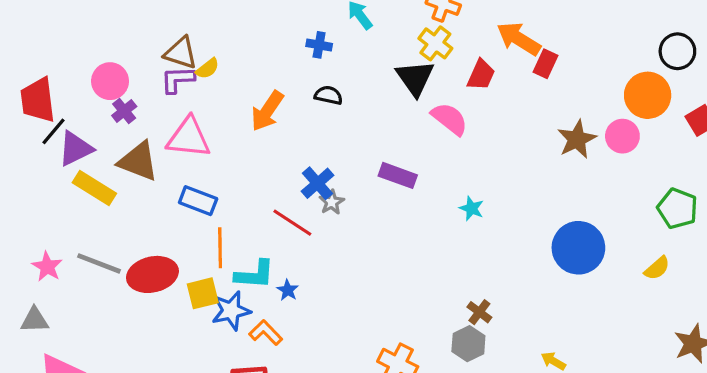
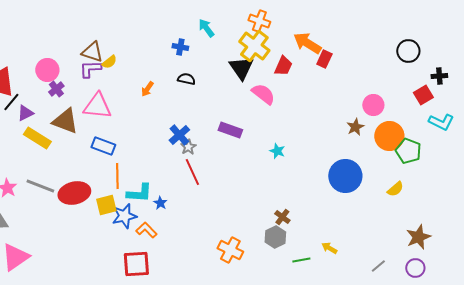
yellow cross: (435, 43) -> (254, 46), size x1.4
orange circle: (648, 95) -> (389, 136), moved
orange arrow: (267, 111) -> (147, 89), size x0.6
brown star: (577, 139) -> (355, 127), moved, size x0.7
purple triangle: (75, 149) -> (25, 113), size x0.7
red line: (292, 223) -> (192, 172), moved, turned 32

